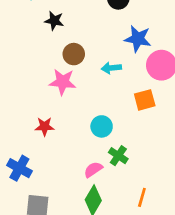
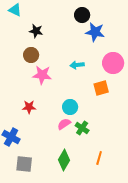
blue star: (138, 39) -> (95, 32), moved
brown circle: (74, 54) -> (31, 55), moved
pink semicircle: (93, 170) -> (64, 124), moved

